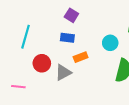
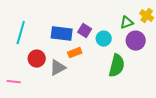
purple square: (71, 15) -> (85, 31), moved
blue rectangle: (67, 38) -> (62, 34), size x1.5

